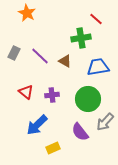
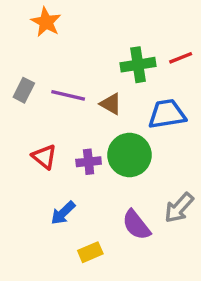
red line: (96, 19) -> (181, 58), moved, turned -64
purple line: (40, 56) -> (68, 95), turned -30
green circle: (88, 99) -> (129, 155), moved
blue arrow: (37, 125) -> (63, 213), size x0.7

